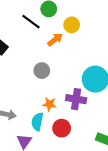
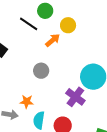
purple cross: (76, 99) -> (75, 97), turned 30
orange star: (49, 104) -> (27, 102), moved

